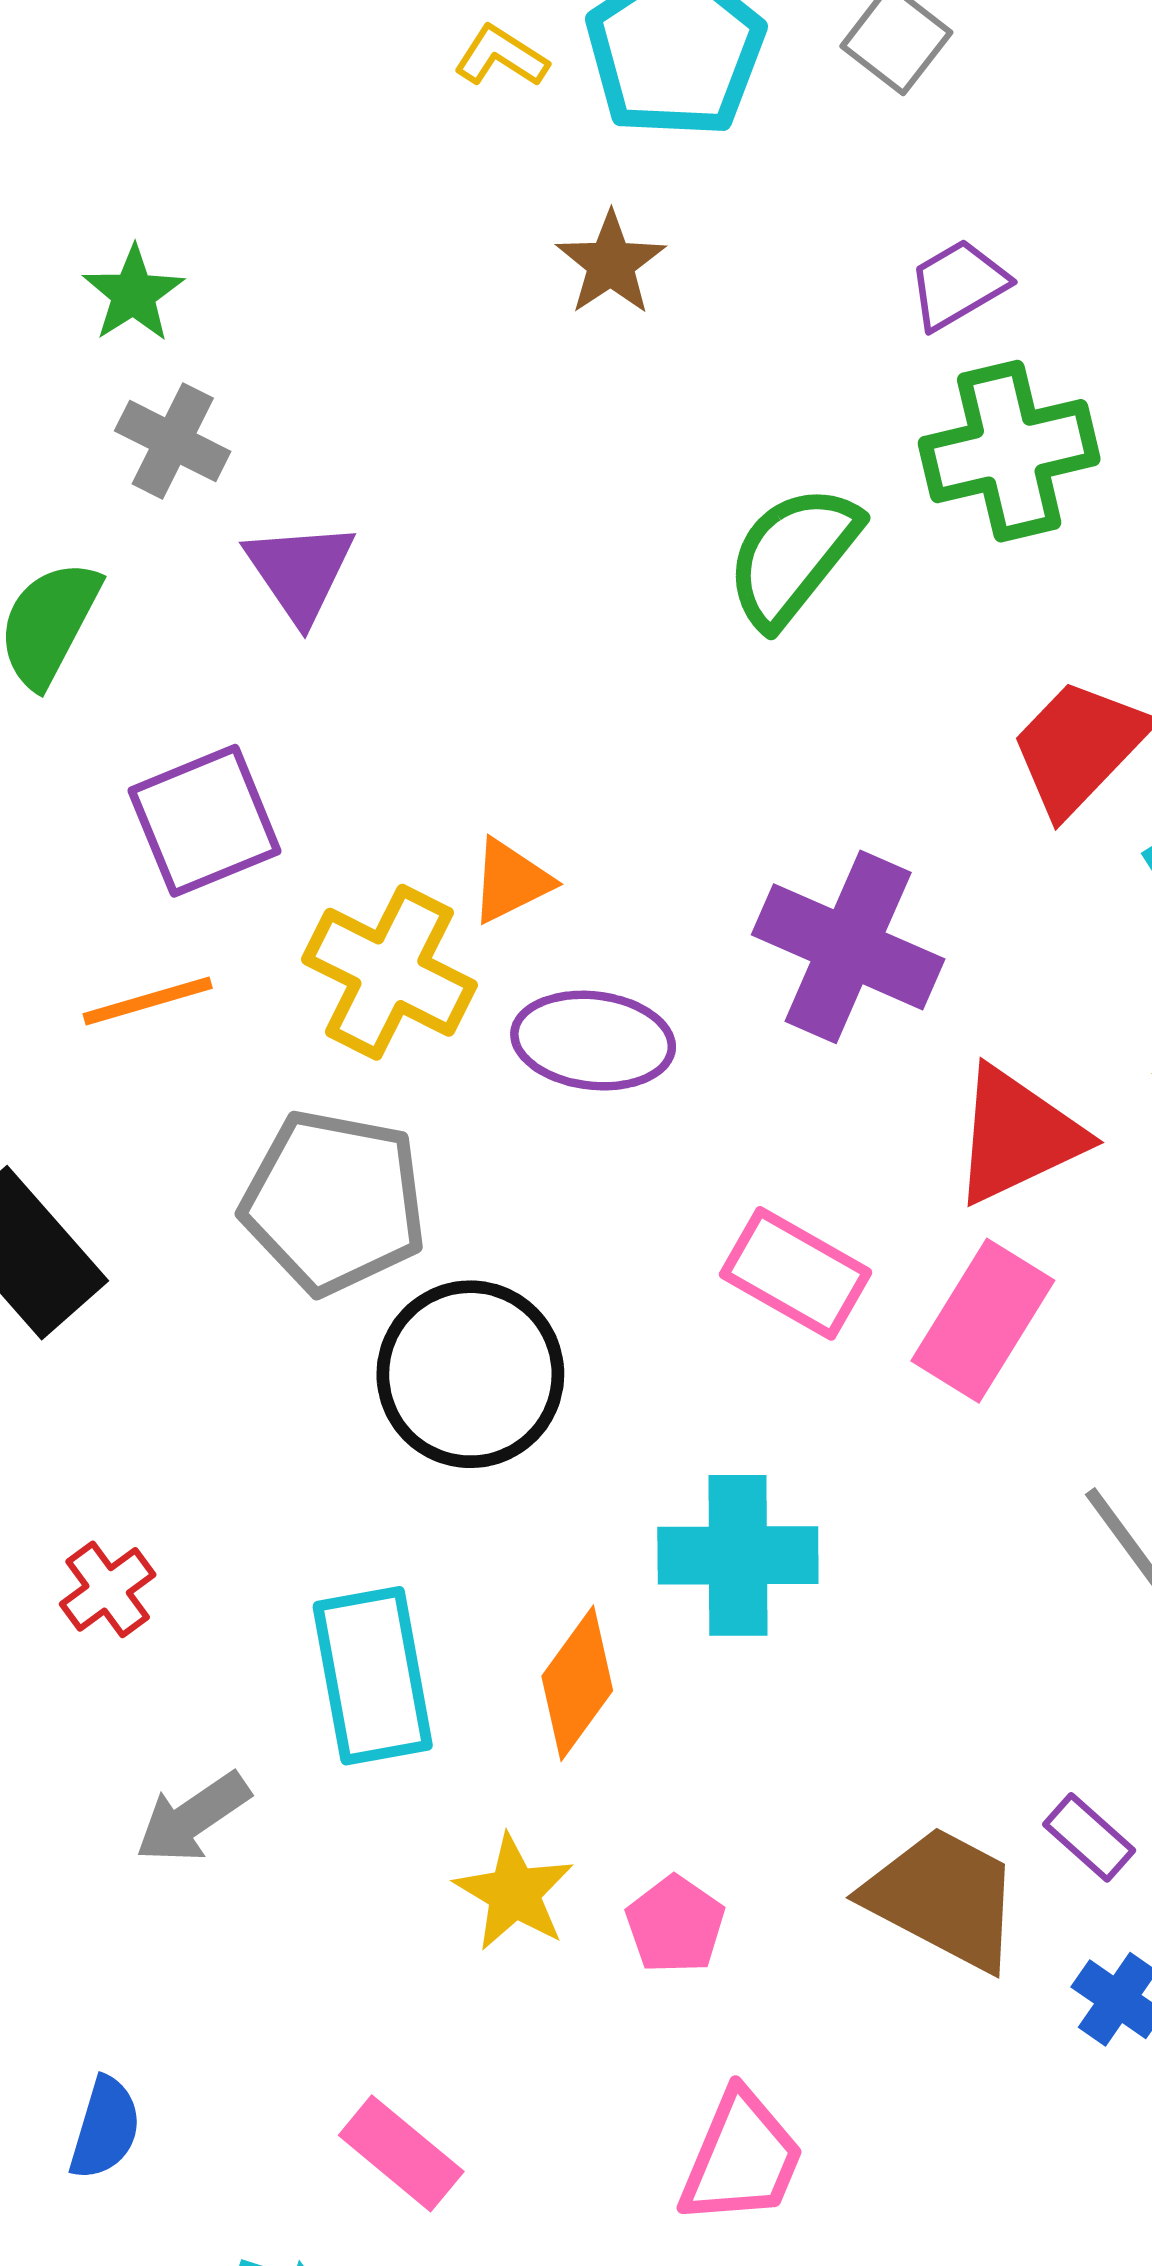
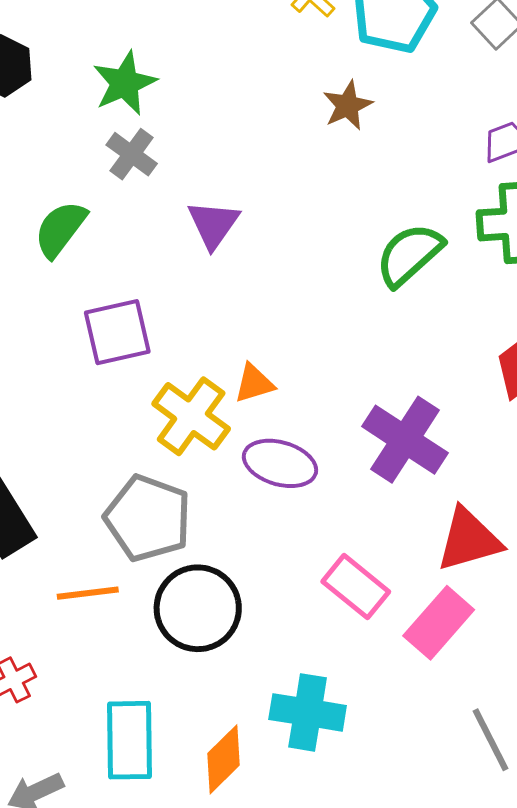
green star: (133, 294) -> (125, 83), size x1.4
purple triangle: (300, 572) -> (213, 224), moved
orange line: (148, 1001) -> (88, 593), moved

